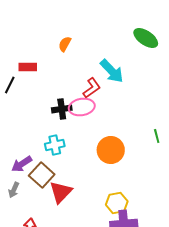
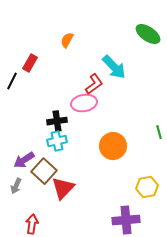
red rectangle: (28, 67) -> (30, 63), turned -60
black cross: (62, 109) -> (57, 121), moved
yellow hexagon: (117, 203) -> (147, 187), moved

